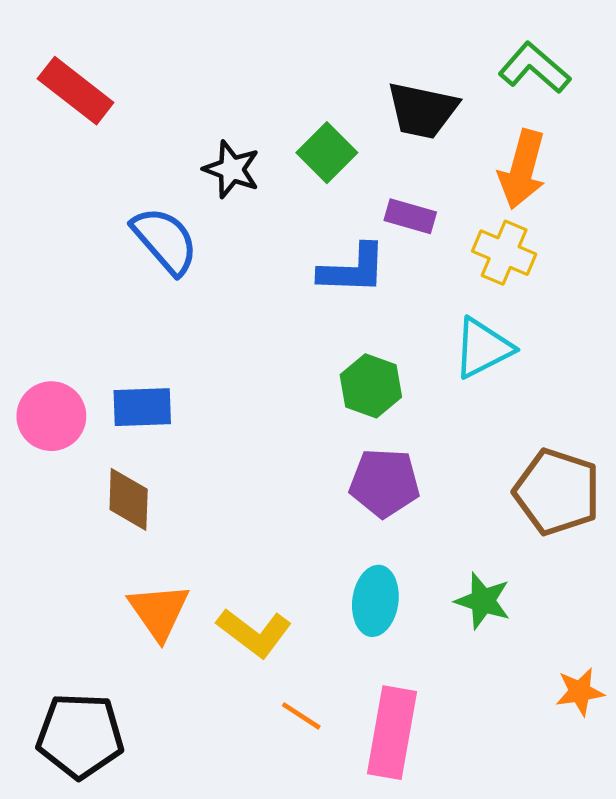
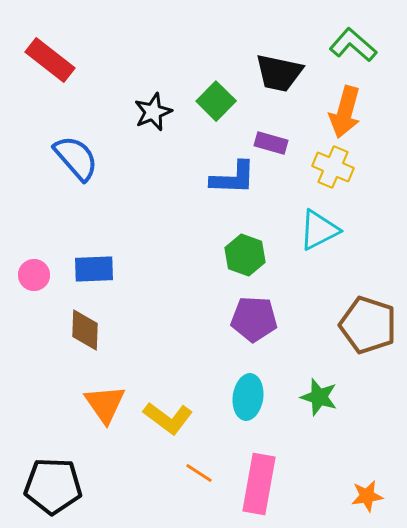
black star: (232, 169) -> (153, 112), turned 30
blue semicircle: (165, 241) -> (76, 158), moved
pink circle: (51, 416) -> (34, 275), size x0.7
orange star: (580, 692) -> (367, 496), moved

